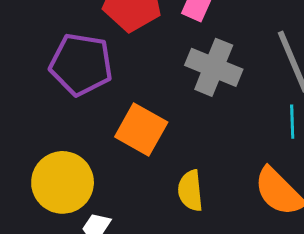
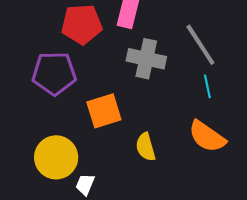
orange square: (141, 129) -> (104, 111), turned -36

